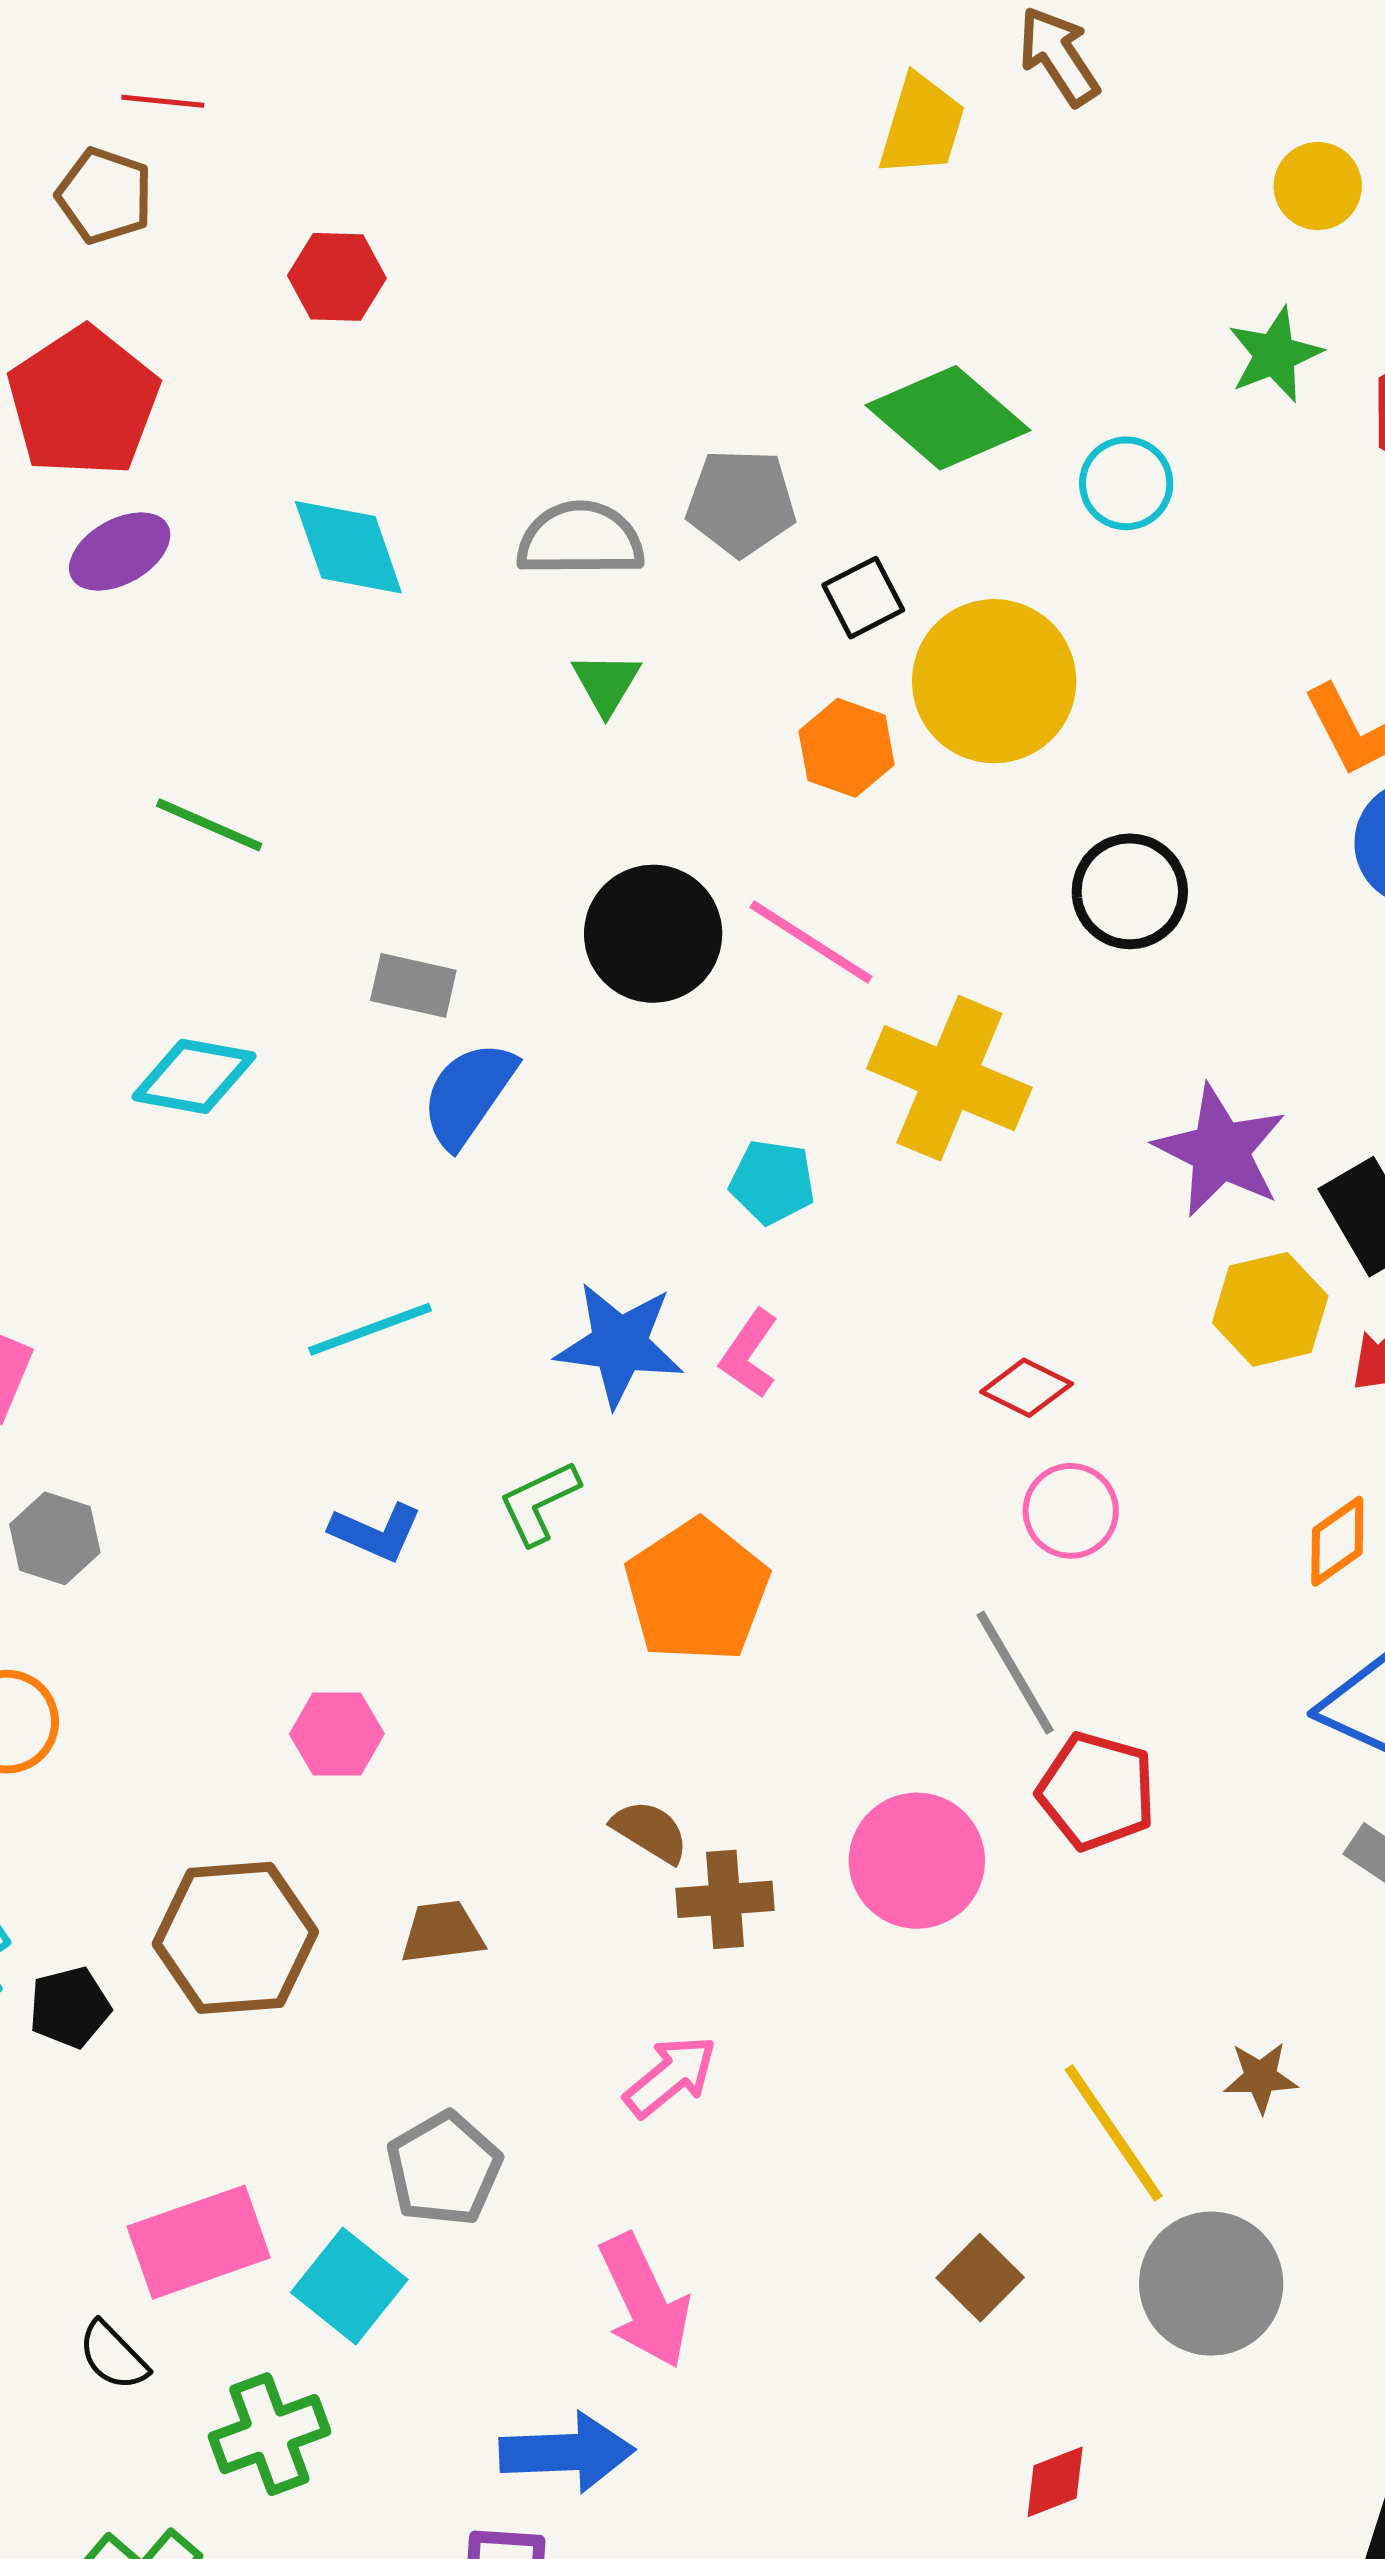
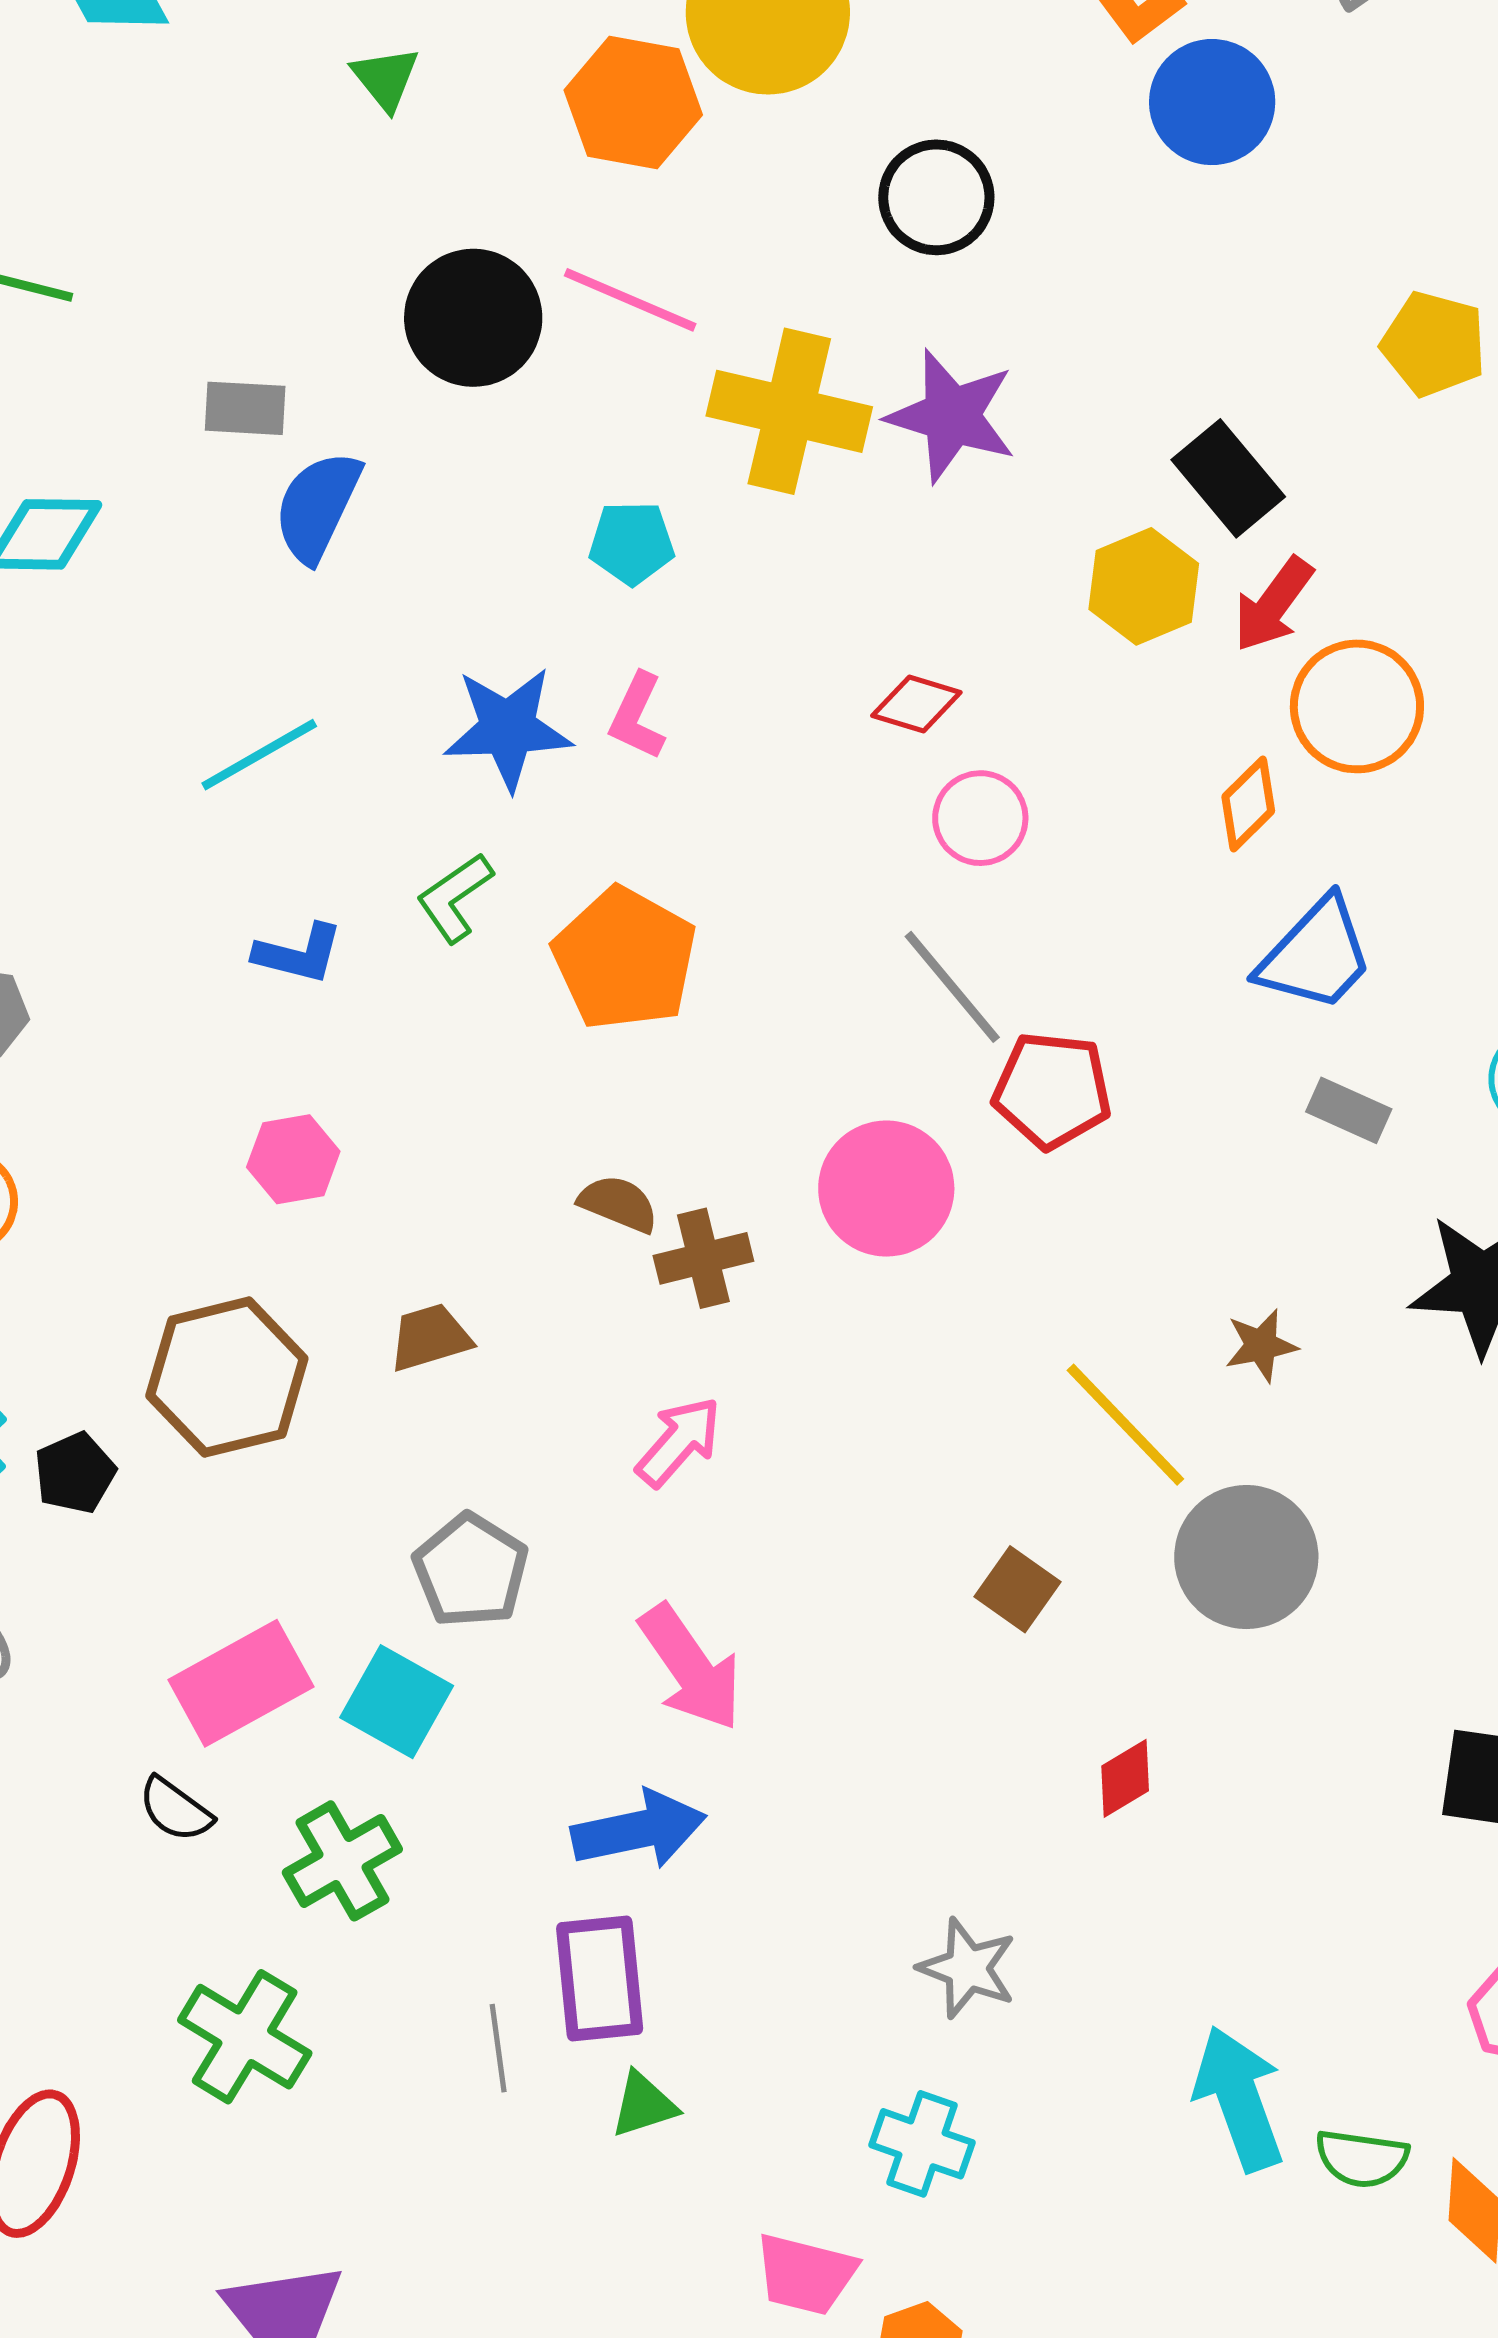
orange hexagon: (847, 748) -> (633, 103), size x1.4
purple star: (1220, 1151) -> (952, 416), moved

